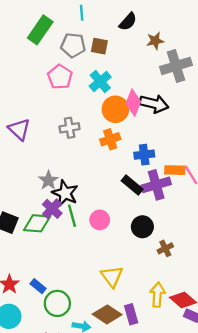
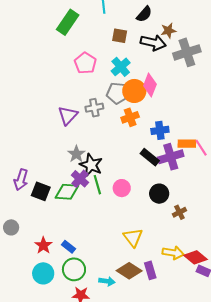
gray pentagon: (73, 45) -> (117, 93), moved
black arrow: (154, 104) -> (153, 43), moved
purple triangle: (19, 129) -> (68, 115), moved, turned 30
yellow arrow: (157, 295) -> (173, 253), turned 95
green circle: (57, 303) -> (74, 269), moved

